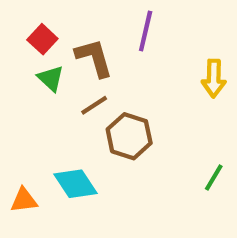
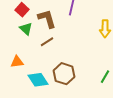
brown hexagon: (129, 136) -> (64, 74), moved
orange triangle: (24, 200) -> (17, 62), moved

